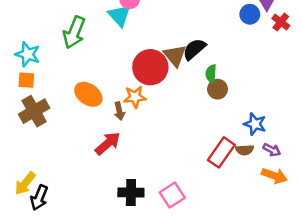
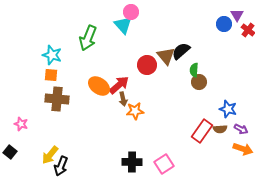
red circle: (150, 67) -> (147, 65), size x0.7
orange star: (135, 97) -> (135, 111), moved
brown cross: (34, 111) -> (57, 99), turned 35
red arrow: (108, 143) -> (119, 85), moved

